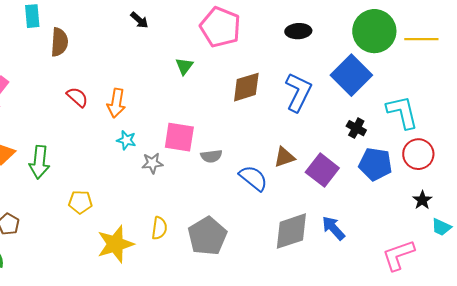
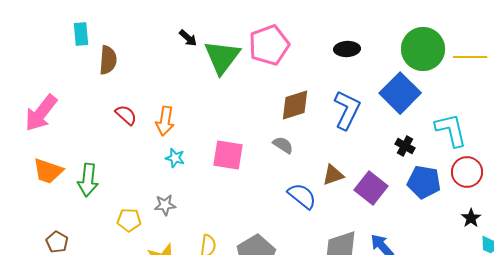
pink pentagon: (220, 27) -> (269, 45), turned 30
green triangle: (184, 66) -> (222, 57), moved, size x2.0
gray semicircle: (211, 156) -> (283, 145), moved, turned -140
gray star: (152, 163) -> (165, 205), moved

